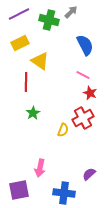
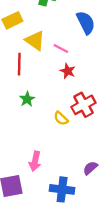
pink line: (83, 75) -> (61, 48), moved
red star: (90, 93) -> (68, 71), moved
yellow semicircle: (63, 130) -> (61, 118), turned 112

